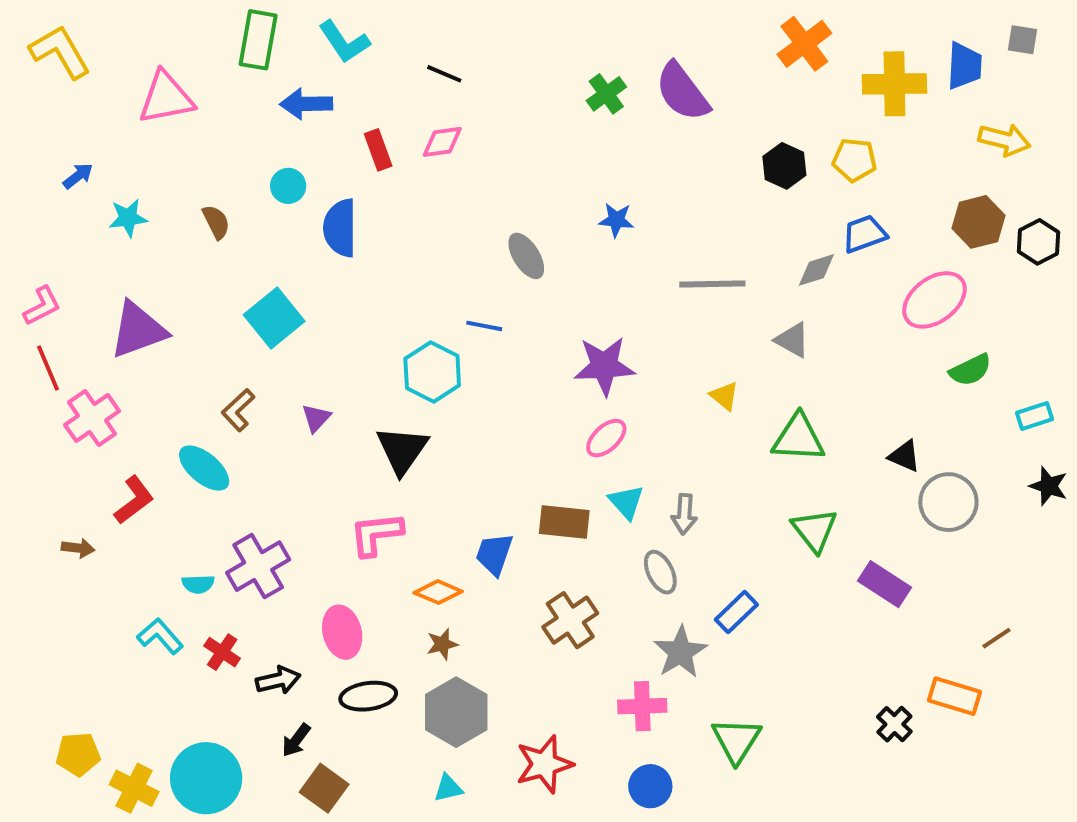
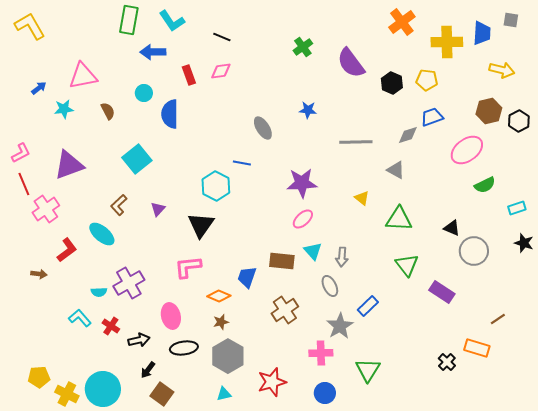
purple semicircle: (682, 92) -> (351, 63), moved
pink triangle: (166, 98) -> (83, 76), moved

